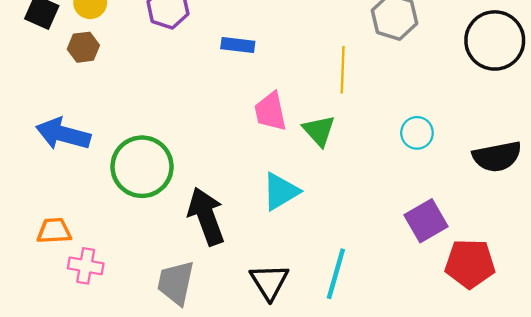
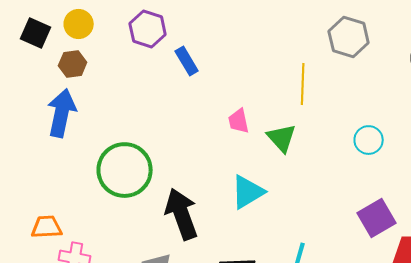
blue rectangle: (238, 45) -> (187, 61), moved, turned 52
pink trapezoid: (270, 111) -> (239, 121), size x0.7
blue arrow: (63, 134) -> (62, 113), moved, turned 87

